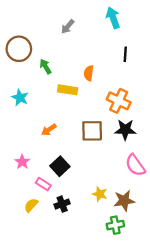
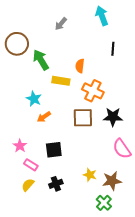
green arrow: (45, 67) -> (41, 60), size x1.5
cyan star: (20, 98) -> (34, 99), moved
orange cross: (119, 101) -> (93, 91), moved
black square: (60, 166) -> (54, 150), turned 36
pink rectangle: (43, 184) -> (31, 165), moved
green cross: (115, 225) -> (104, 203), turned -35

